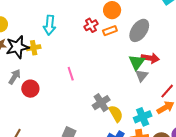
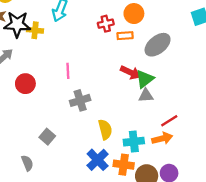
red arrow: (150, 58) -> (130, 72), moved
gray triangle: (142, 76) -> (146, 95), turned 32
red circle: (30, 89) -> (25, 84), moved
gray cross: (101, 103) -> (80, 100), moved

